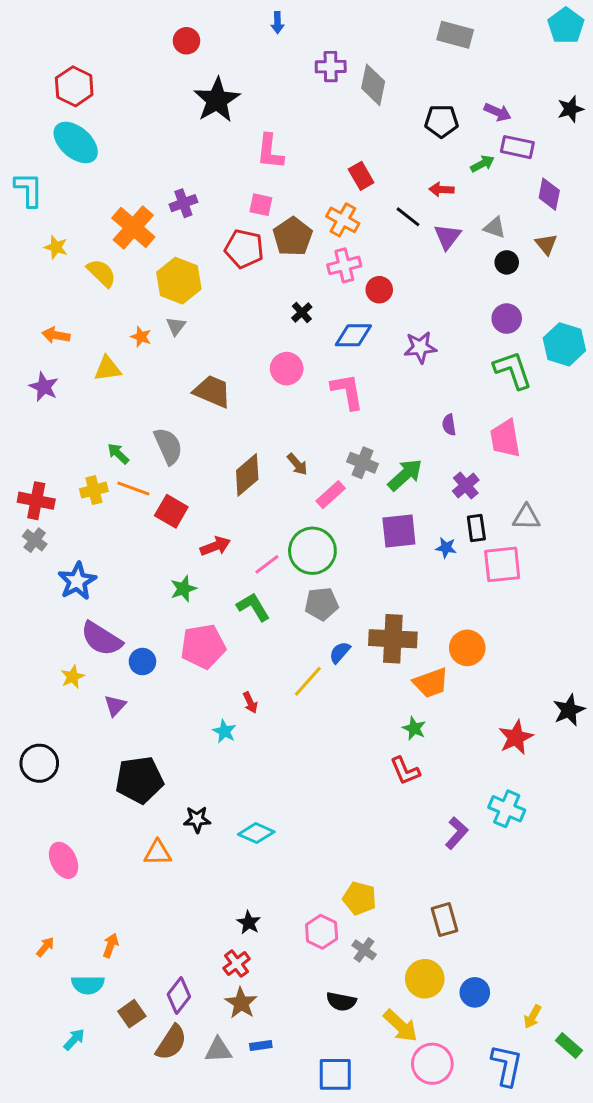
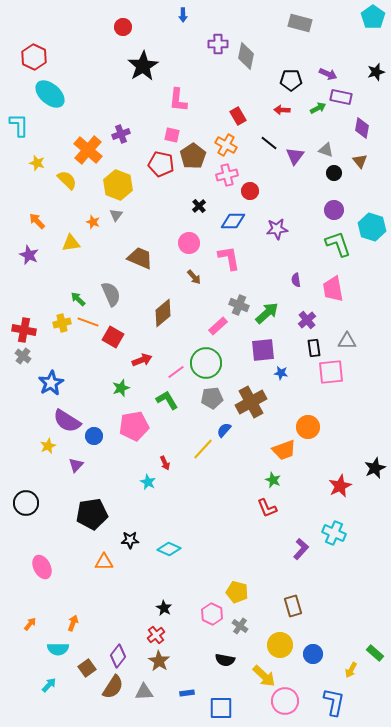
red hexagon: (74, 86) -> (34, 57), moved
red arrow: (441, 190) -> (282, 110), moved
orange arrow: (56, 335) -> (37, 221), turned 36
brown arrow: (297, 464) -> (194, 277), moved
blue star: (446, 548) -> (281, 373), moved
brown cross: (393, 639) -> (251, 402), moved, turned -32
blue rectangle: (261, 1046) -> (187, 693), moved
green rectangle: (569, 1046) -> (375, 653), moved

